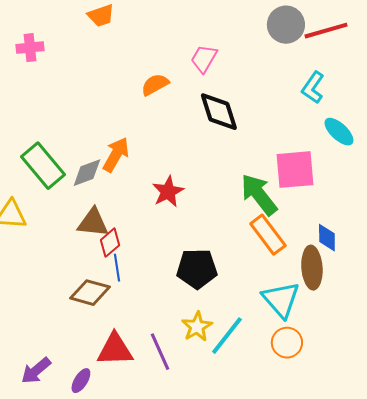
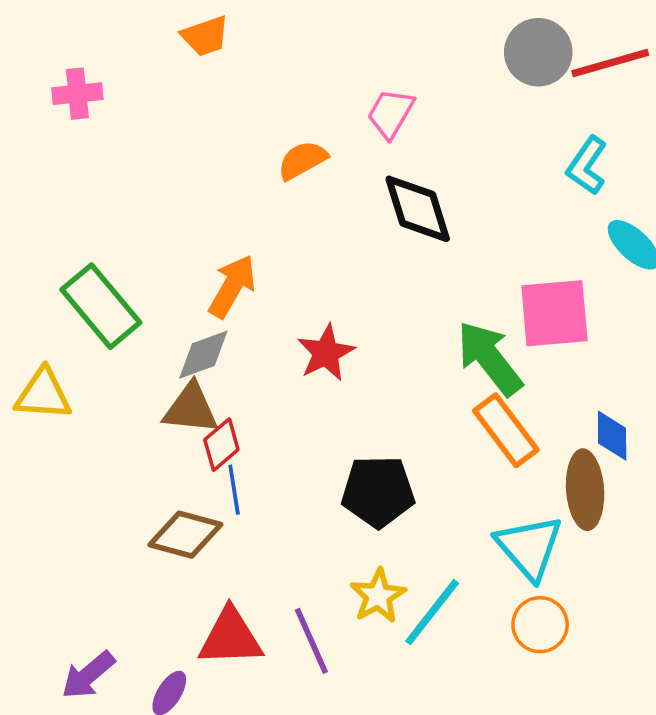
gray diamond: (87, 173) -> (203, 355), moved

